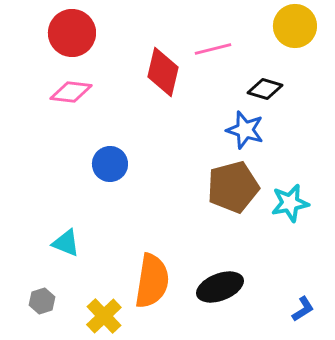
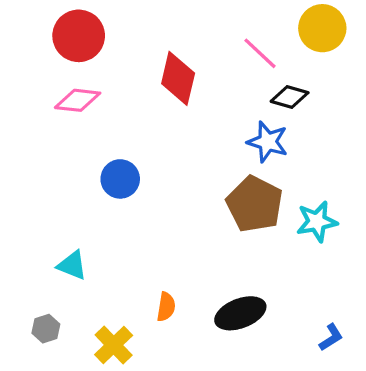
pink line: (213, 49) -> (260, 53), moved, turned 57
brown pentagon: (233, 187) -> (255, 204), turned -30
orange semicircle: (152, 281) -> (166, 307), size x0.5

